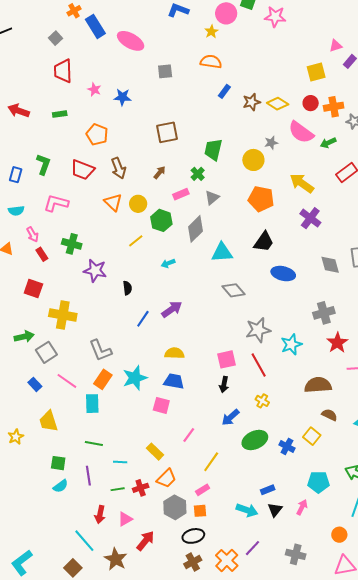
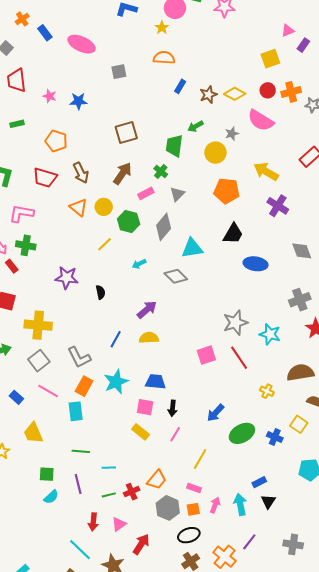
blue rectangle: (95, 26) -> (45, 33), size x0.7
green arrow: (328, 143) -> (195, 126), moved
brown arrow: (160, 172) -> (122, 173), size x1.6
green cross: (72, 244) -> (26, 245), moved
gray diamond: (233, 290) -> (176, 276), moved
blue line: (143, 319) -> (116, 339), moved
cyan star: (291, 344) -> (270, 334), turned -30
gray square: (46, 352) -> (39, 361), moved
yellow semicircle: (174, 353) -> (149, 338), moved
black arrow: (224, 384) -> (172, 408), moved
yellow cross: (262, 401) -> (267, 391), moved
yellow rectangle: (155, 452) -> (141, 432), moved
pink rectangle: (203, 490) -> (194, 488), turned 56
pink arrow: (302, 507) -> (215, 505), moved
cyan arrow: (247, 510) -> (240, 504), turned -115

